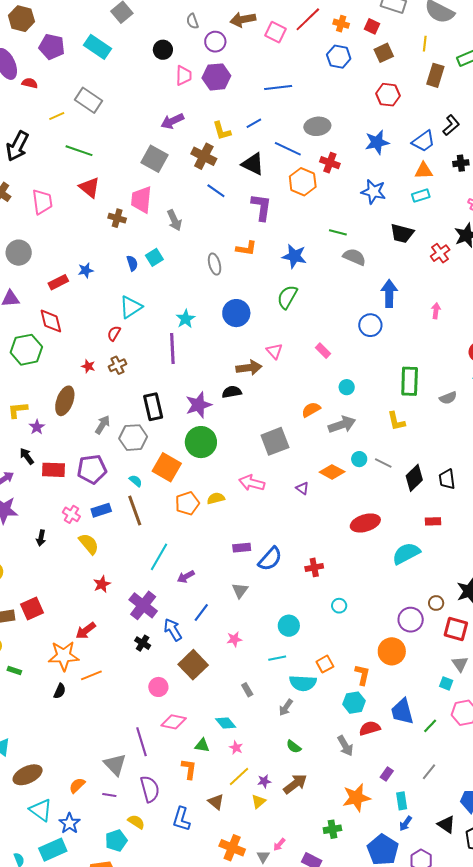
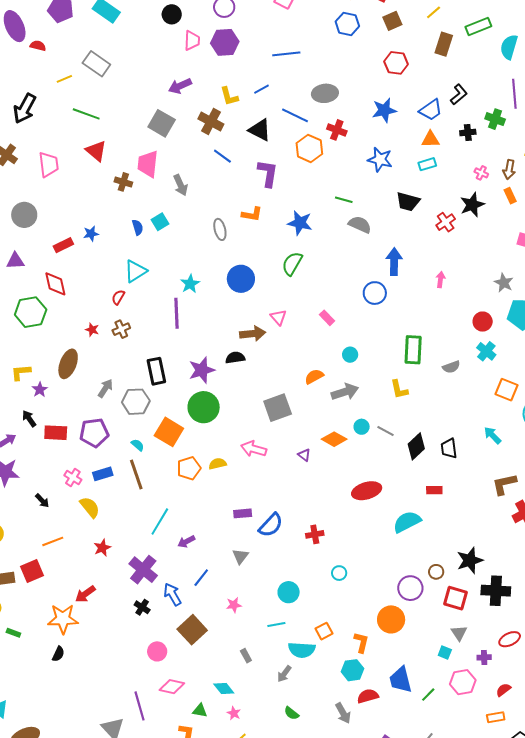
yellow line: (425, 44) -> (434, 12), turned 42
black arrow: (41, 538) -> (42, 501), turned -56
orange line: (91, 675) -> (53, 541), moved

